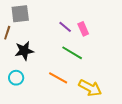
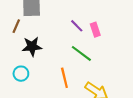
orange line: (58, 78) -> (64, 78), turned 42

